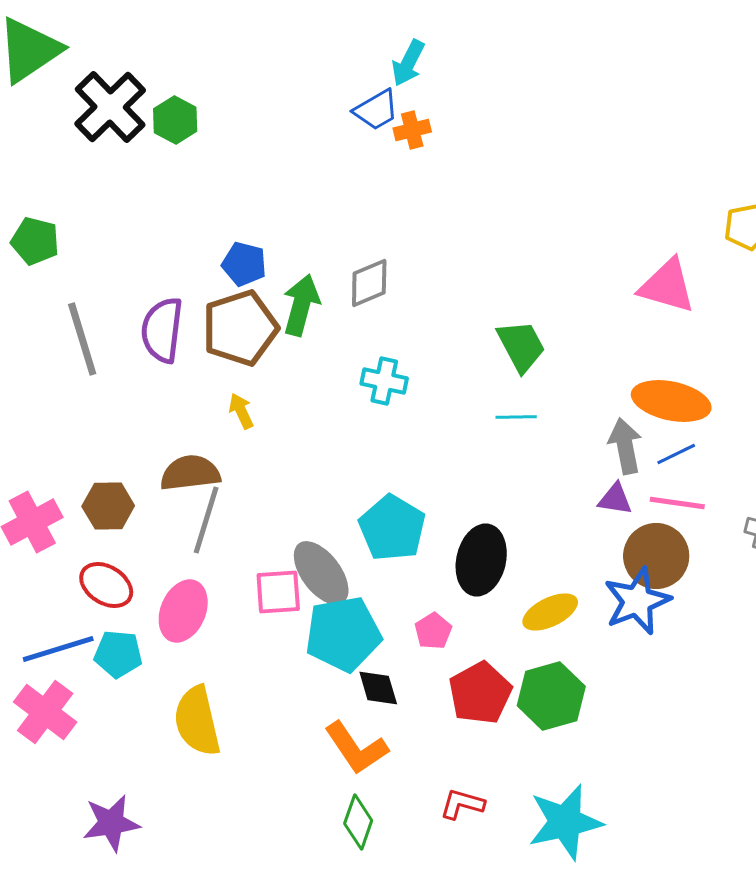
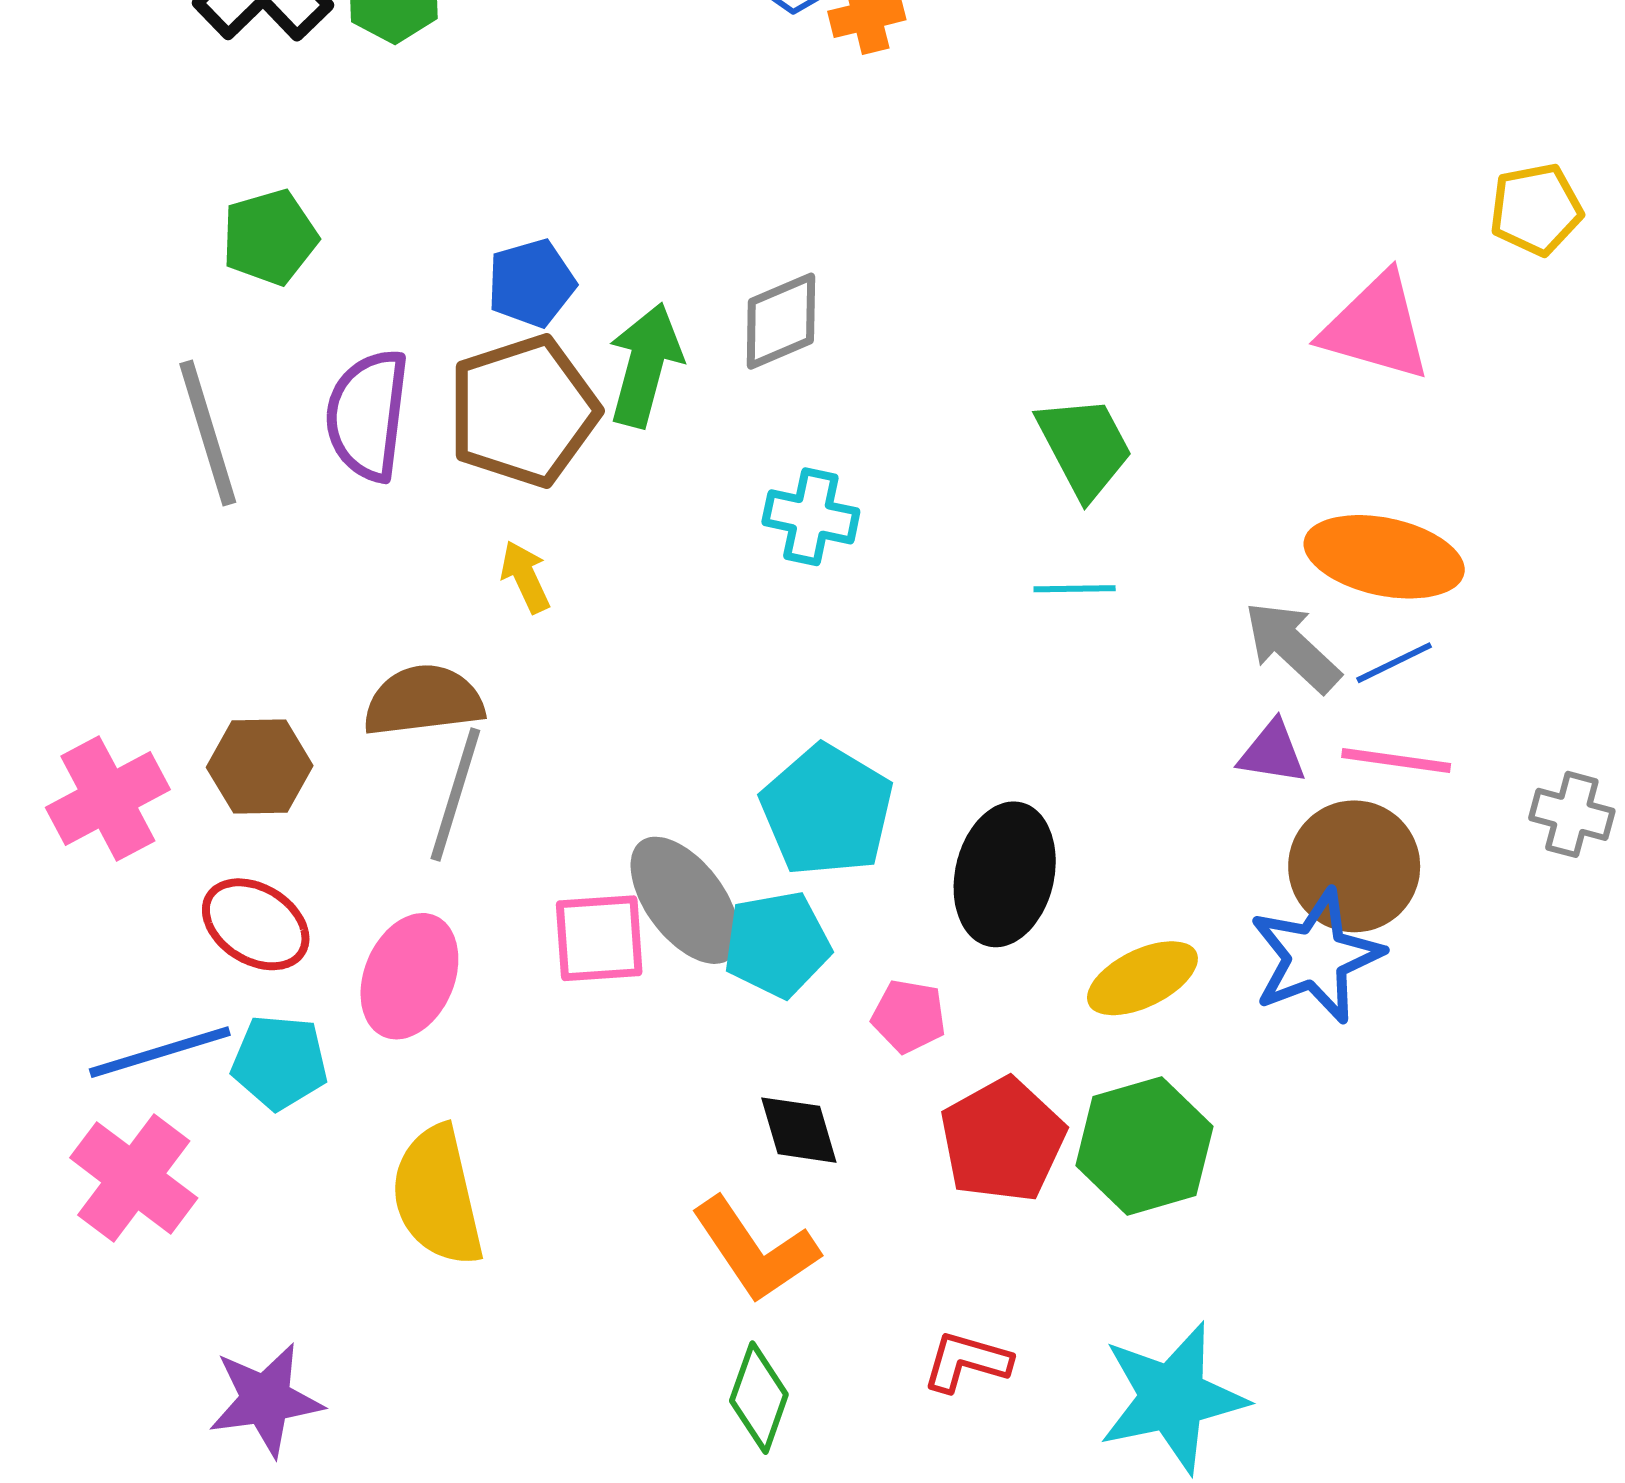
green pentagon: (35, 241) -> (270, 237), moved, turned -30
blue pentagon: (244, 264) -> (531, 283), turned -30
gray arrow: (625, 446) -> (1292, 647), turned -36
pink pentagon: (433, 631) -> (909, 1016), turned -30
cyan pentagon: (343, 634) -> (777, 944), moved, size x0.7

